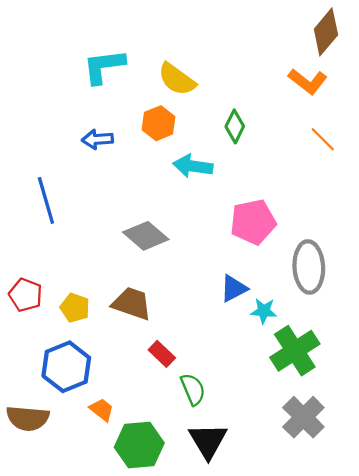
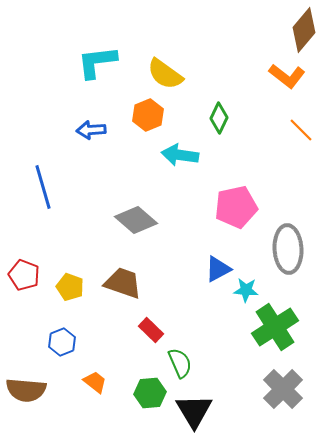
blue hexagon: (66, 367) -> (62, 342), size x0.6
green hexagon: (139, 445) -> (150, 393), moved, size x0.7

